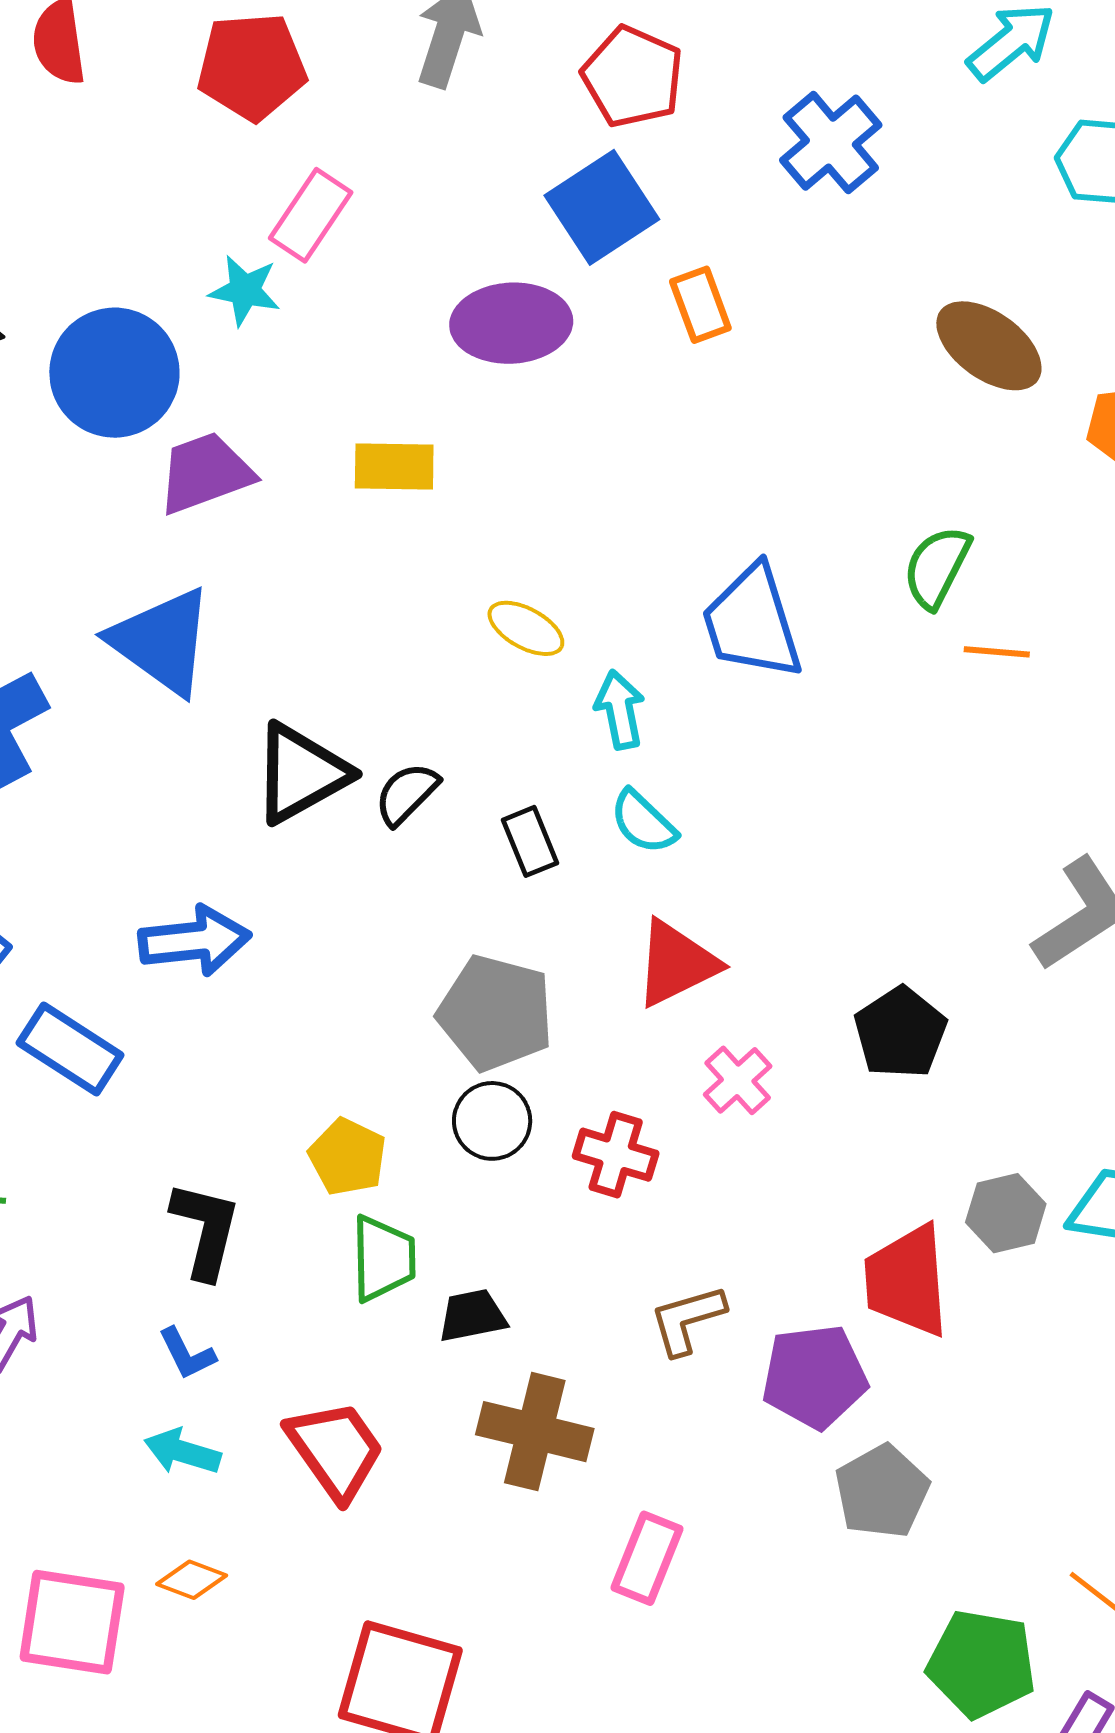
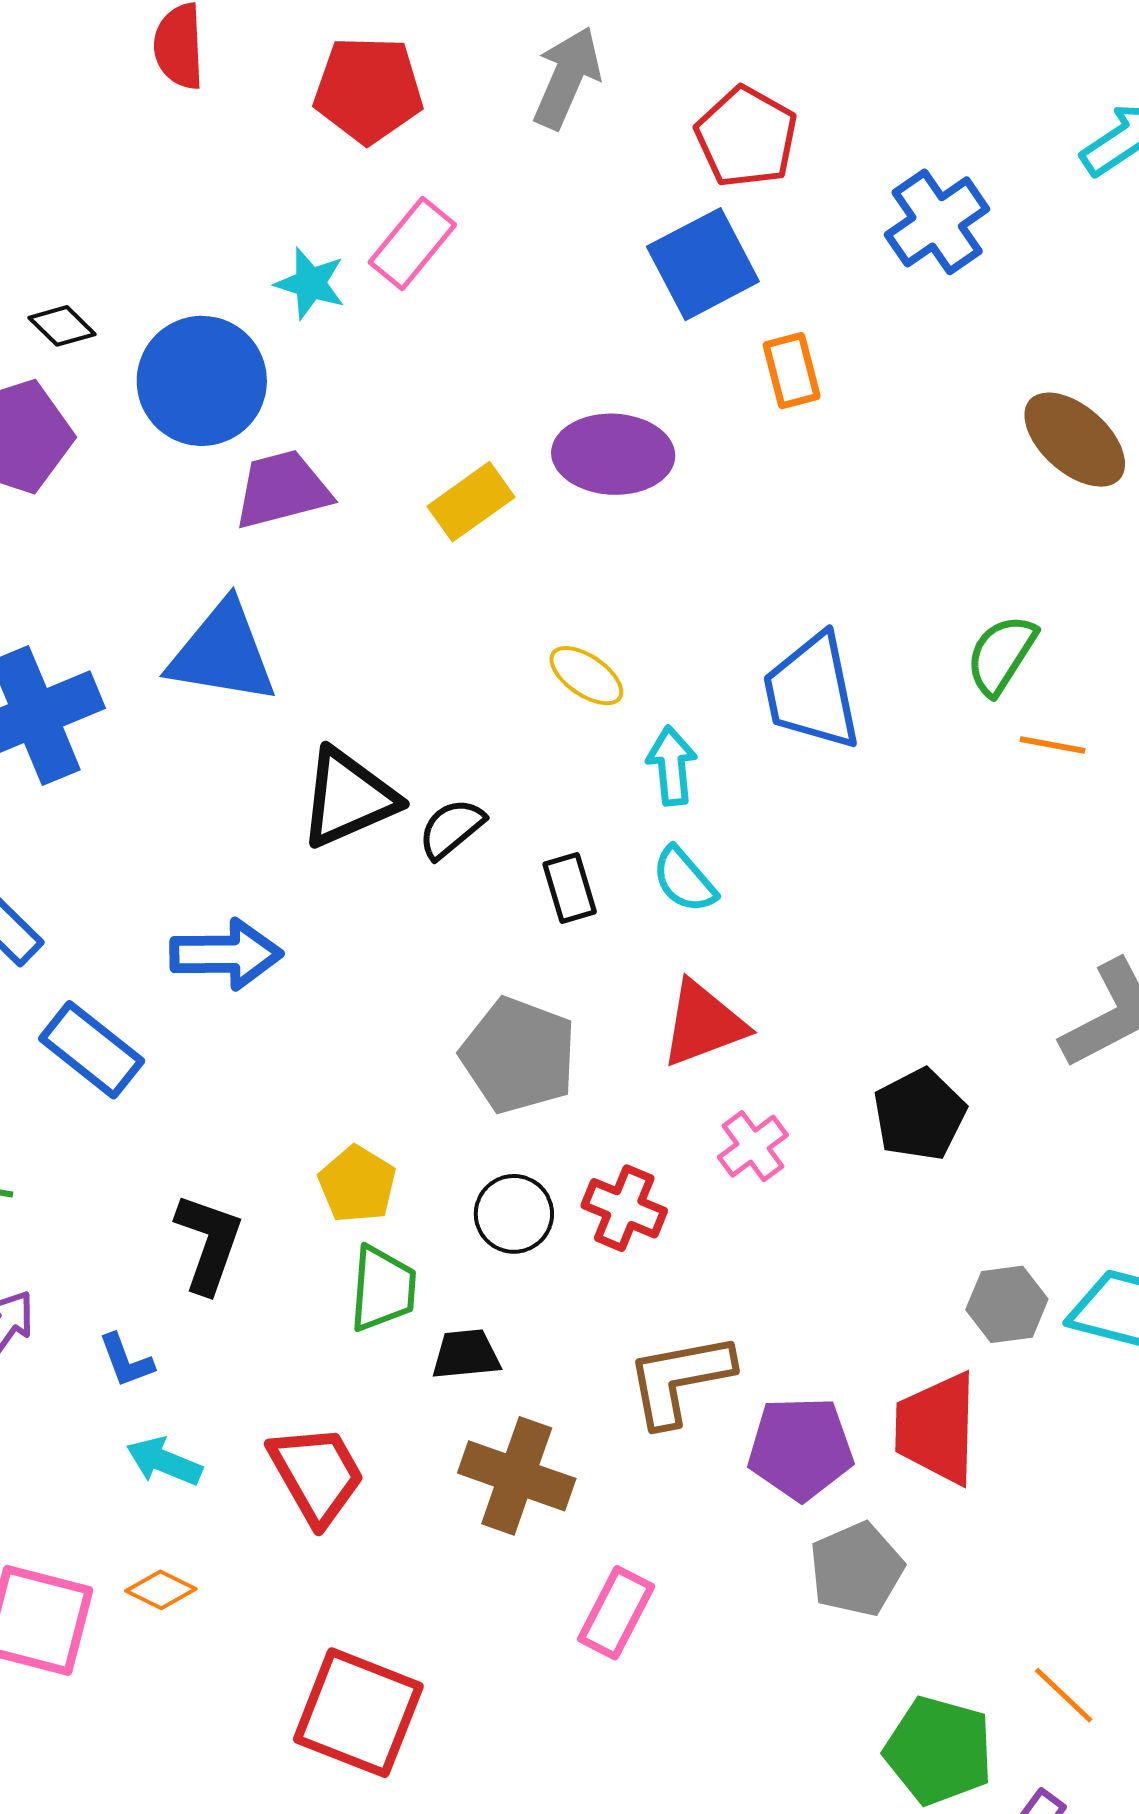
cyan star: (245, 290) -> (310, 283), moved
purple ellipse: (511, 323) -> (613, 454), moved
yellow rectangle: (394, 467) -> (471, 502), turned -42
blue triangle: (162, 641) -> (223, 653), turned -32
black circle: (492, 1121) -> (514, 1214), moved
red trapezoid: (907, 1281) -> (937, 1428), moved
brown L-shape: (687, 1320) -> (679, 1379), size x1.4
blue L-shape: (187, 1354) -> (126, 1361), moved

